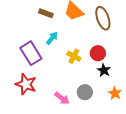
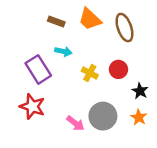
cyan arrow: (52, 38) -> (63, 51), turned 64
black star: (104, 70) -> (140, 91), moved
gray circle: (85, 92) -> (103, 116), size x1.5

